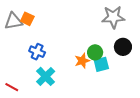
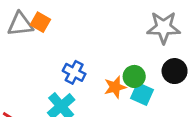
blue cross: (37, 52) -> (74, 72), moved
cyan square: (101, 64) -> (142, 94), turned 35

